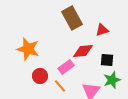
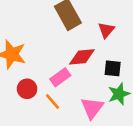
red triangle: (102, 30) -> (106, 30), turned -32

